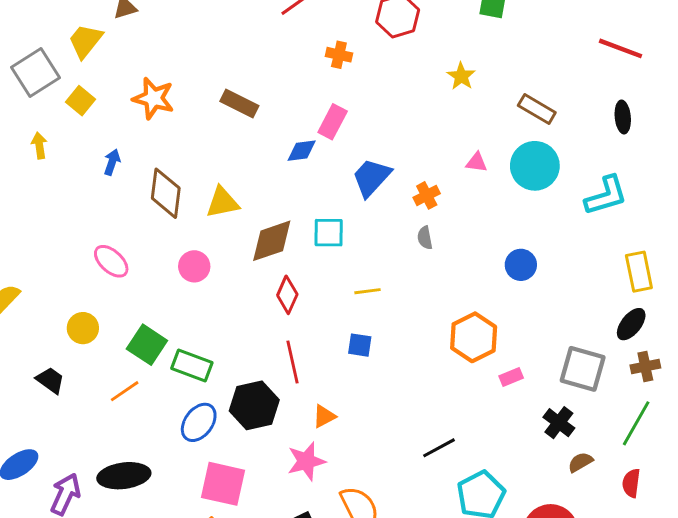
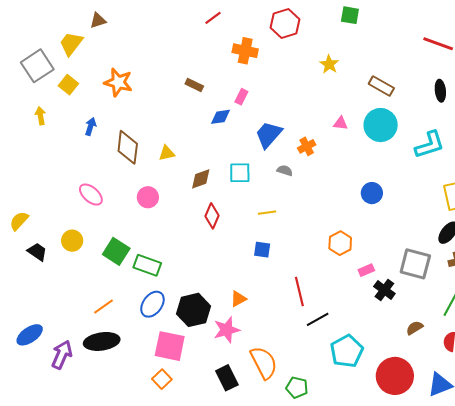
orange cross: (339, 55) -> (245, 51), size x1.4
brown rectangle: (239, 103) -> (194, 85), moved, size x0.7
pink rectangle: (333, 122) -> (241, 97), size x0.7
yellow triangle: (222, 202) -> (167, 153), size x0.7
gray semicircle: (425, 238) -> (285, 171), moved, turned 119
brown diamond: (272, 241) -> (201, 179), size x0.7
orange hexagon: (474, 337) -> (340, 243), size x0.7
red line: (293, 362) -> (299, 291), moved
black trapezoid: (50, 380) -> (37, 252), moved
orange line: (125, 391) -> (103, 306), moved
black hexagon: (254, 405) -> (193, 310), moved
black cross: (559, 423) -> (384, 290), moved

